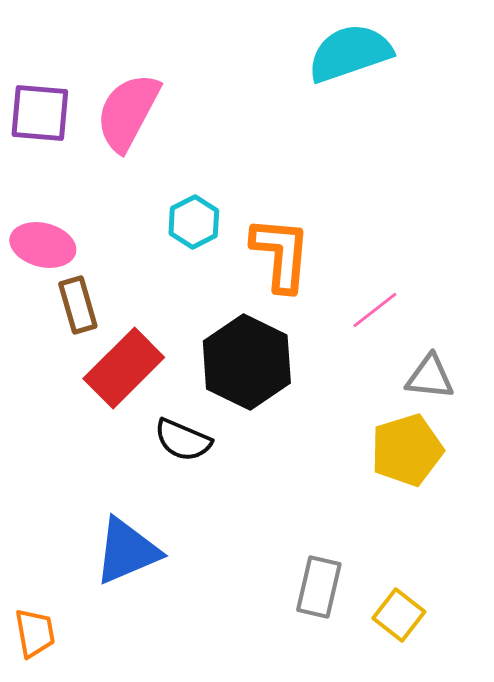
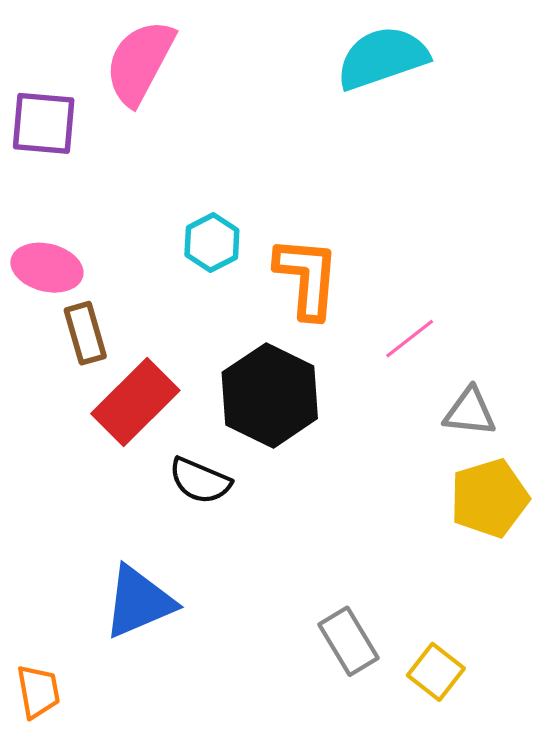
pink semicircle: (128, 112) -> (140, 62), moved
yellow pentagon: (407, 450) -> (489, 498), moved
gray rectangle: (319, 587) -> (348, 641), turned -44

